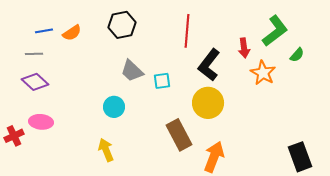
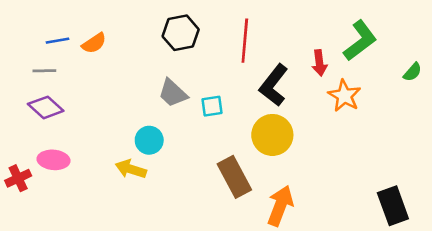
black hexagon: (122, 25) -> (181, 33), moved
green semicircle: (297, 55) -> (413, 72), moved
yellow arrow: (106, 150) -> (131, 169), moved, turned -50

